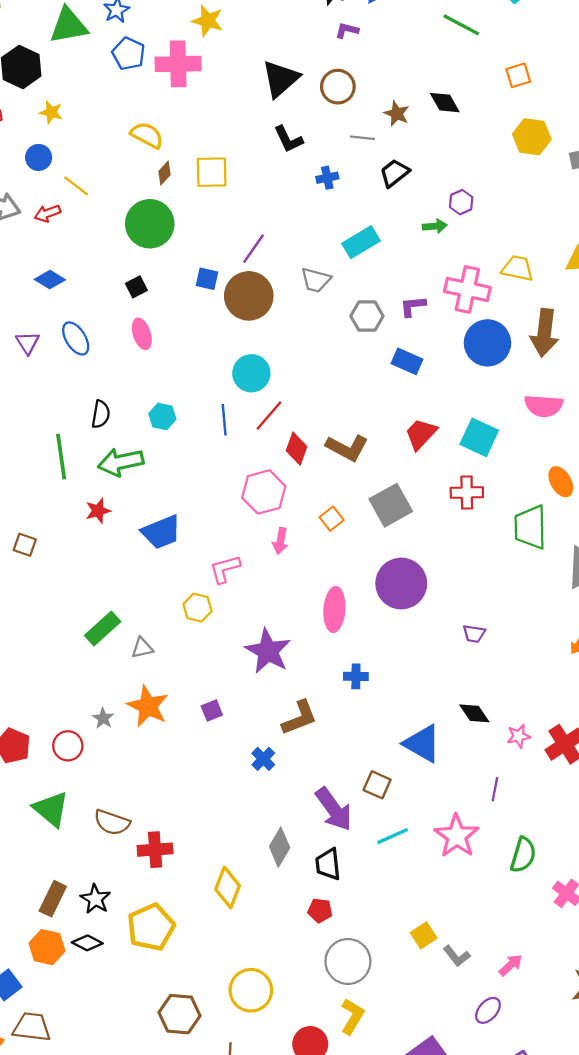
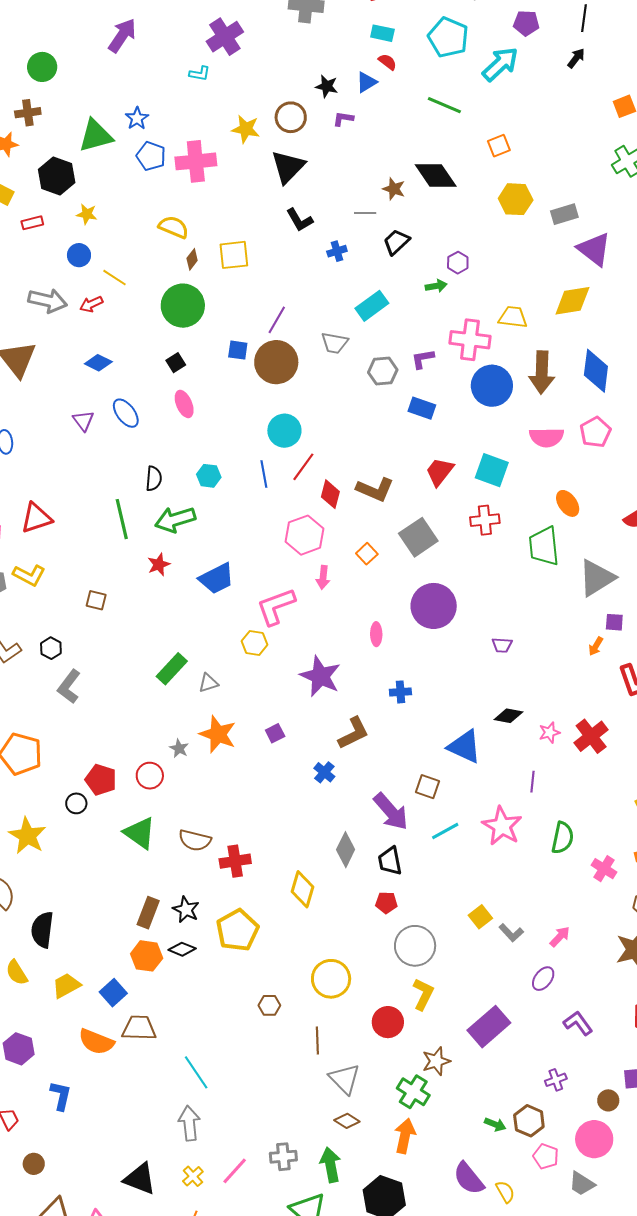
yellow star: (208, 21) -> (246, 129), moved
brown circle: (338, 87) -> (291, 117), moved
black diamond: (445, 103) -> (436, 175), size x1.5
pink L-shape: (225, 569) -> (276, 606), size x1.4
pink ellipse: (334, 609) -> (376, 634), size x0.6
black diamond: (474, 713) -> (508, 716), turned -40
brown hexagon: (180, 1014) -> (269, 1005), size x0.6

